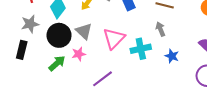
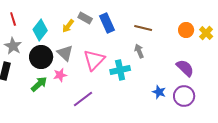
gray star: (30, 24) -> (13, 46), turned -30
blue star: (172, 56) -> (159, 92), moved

